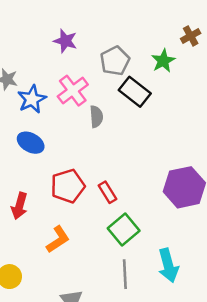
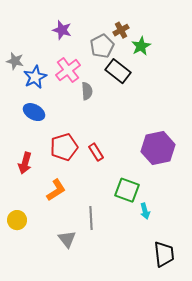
brown cross: (191, 36) -> (121, 30), moved
green square: (124, 229) -> (127, 190), moved, turned -30
cyan arrow: (168, 265) -> (145, 211), size x0.6
gray line: (125, 274) -> (91, 218), moved

